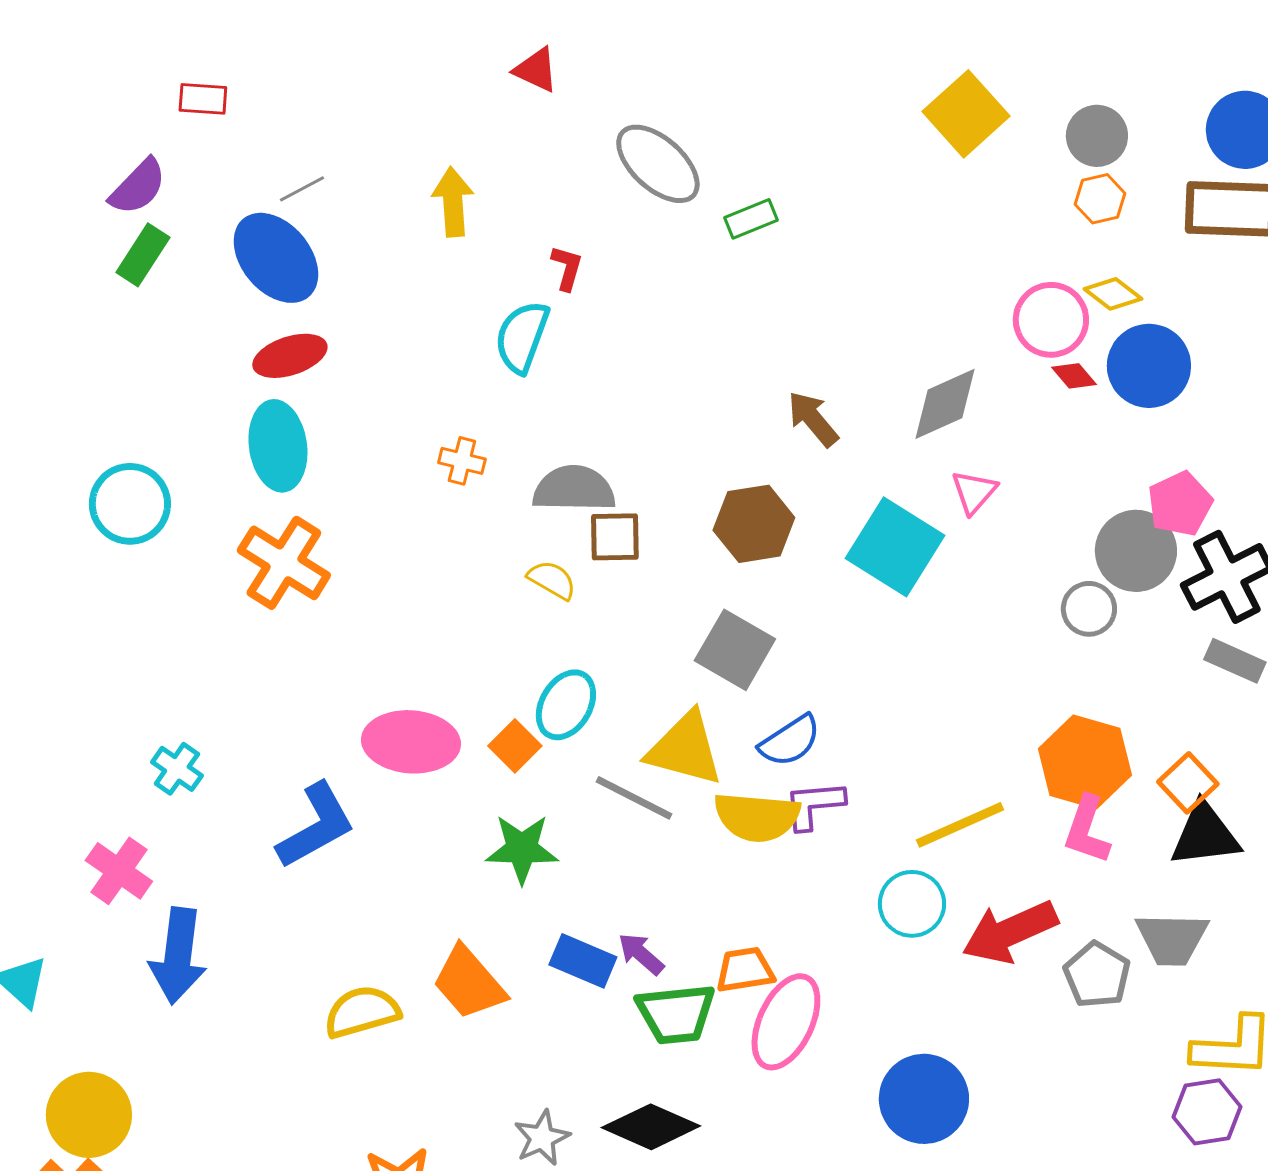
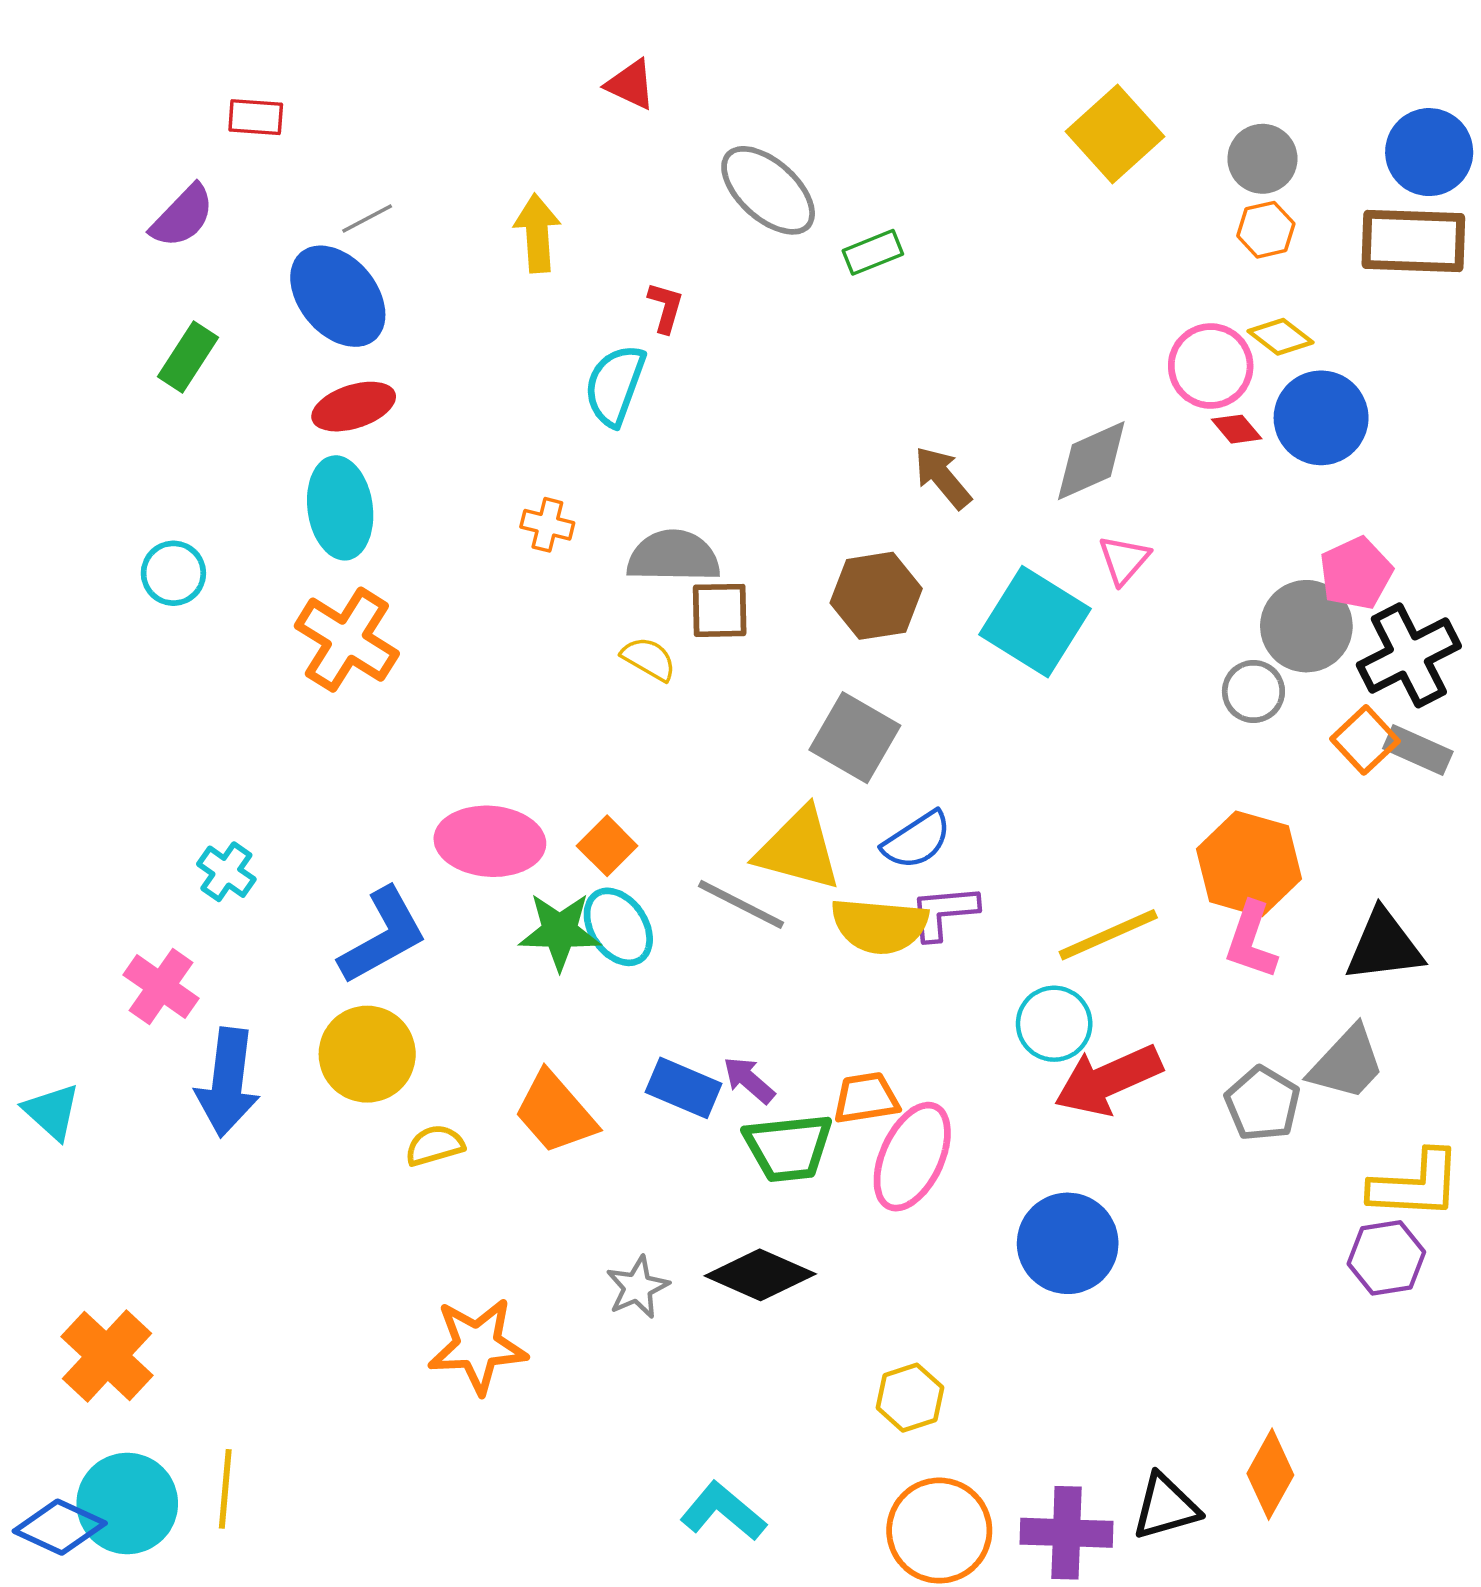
green rectangle: (143, 255) -> (188, 357), moved
cyan circle: (130, 504) -> (173, 573), size x0.7
cyan ellipse: (566, 705) -> (618, 927), moved, turned -64
orange square: (1188, 783) -> (1365, 740), moved
green star: (522, 849) -> (560, 931), moved
red arrow: (1010, 932) -> (1108, 1080), moved
gray trapezoid: (1172, 939) -> (1347, 1063), turned -48
yellow semicircle: (362, 1012) -> (435, 1145), size x0.7
yellow circle: (89, 1115) -> (367, 1054), moved

